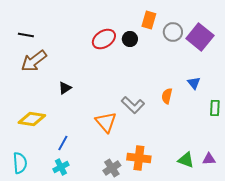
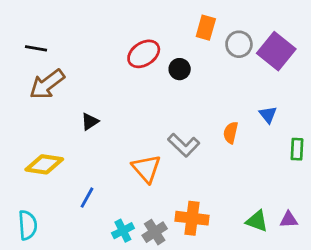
black circle: (130, 39) -> (180, 69), moved
cyan cross: (61, 167) -> (123, 231), moved

